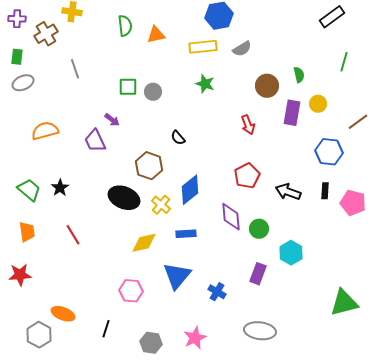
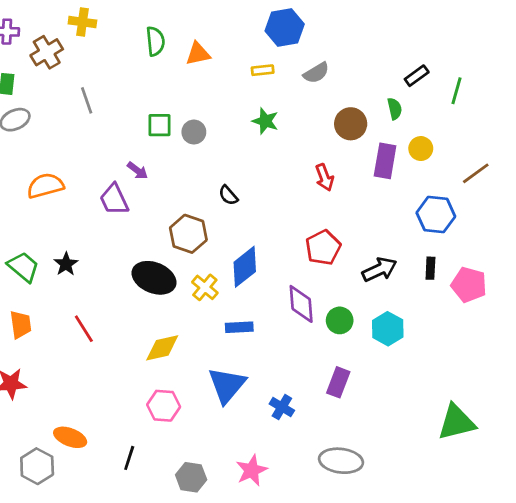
black rectangle: (332, 17) -> (417, 76), moved, size x0.7
yellow rectangle: (203, 47) -> (263, 70), size x0.6
black arrow: (288, 192) -> (380, 270), turned 135
yellow diamond: (144, 243) -> (162, 348), moved
cyan hexagon: (291, 253) -> (388, 329), moved

